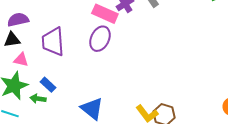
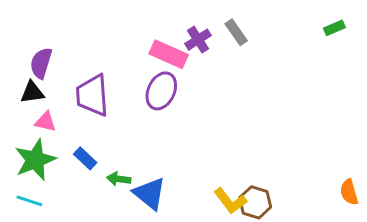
purple semicircle: (18, 20) -> (41, 63), turned -60
green arrow: (38, 99) -> (119, 179), moved

